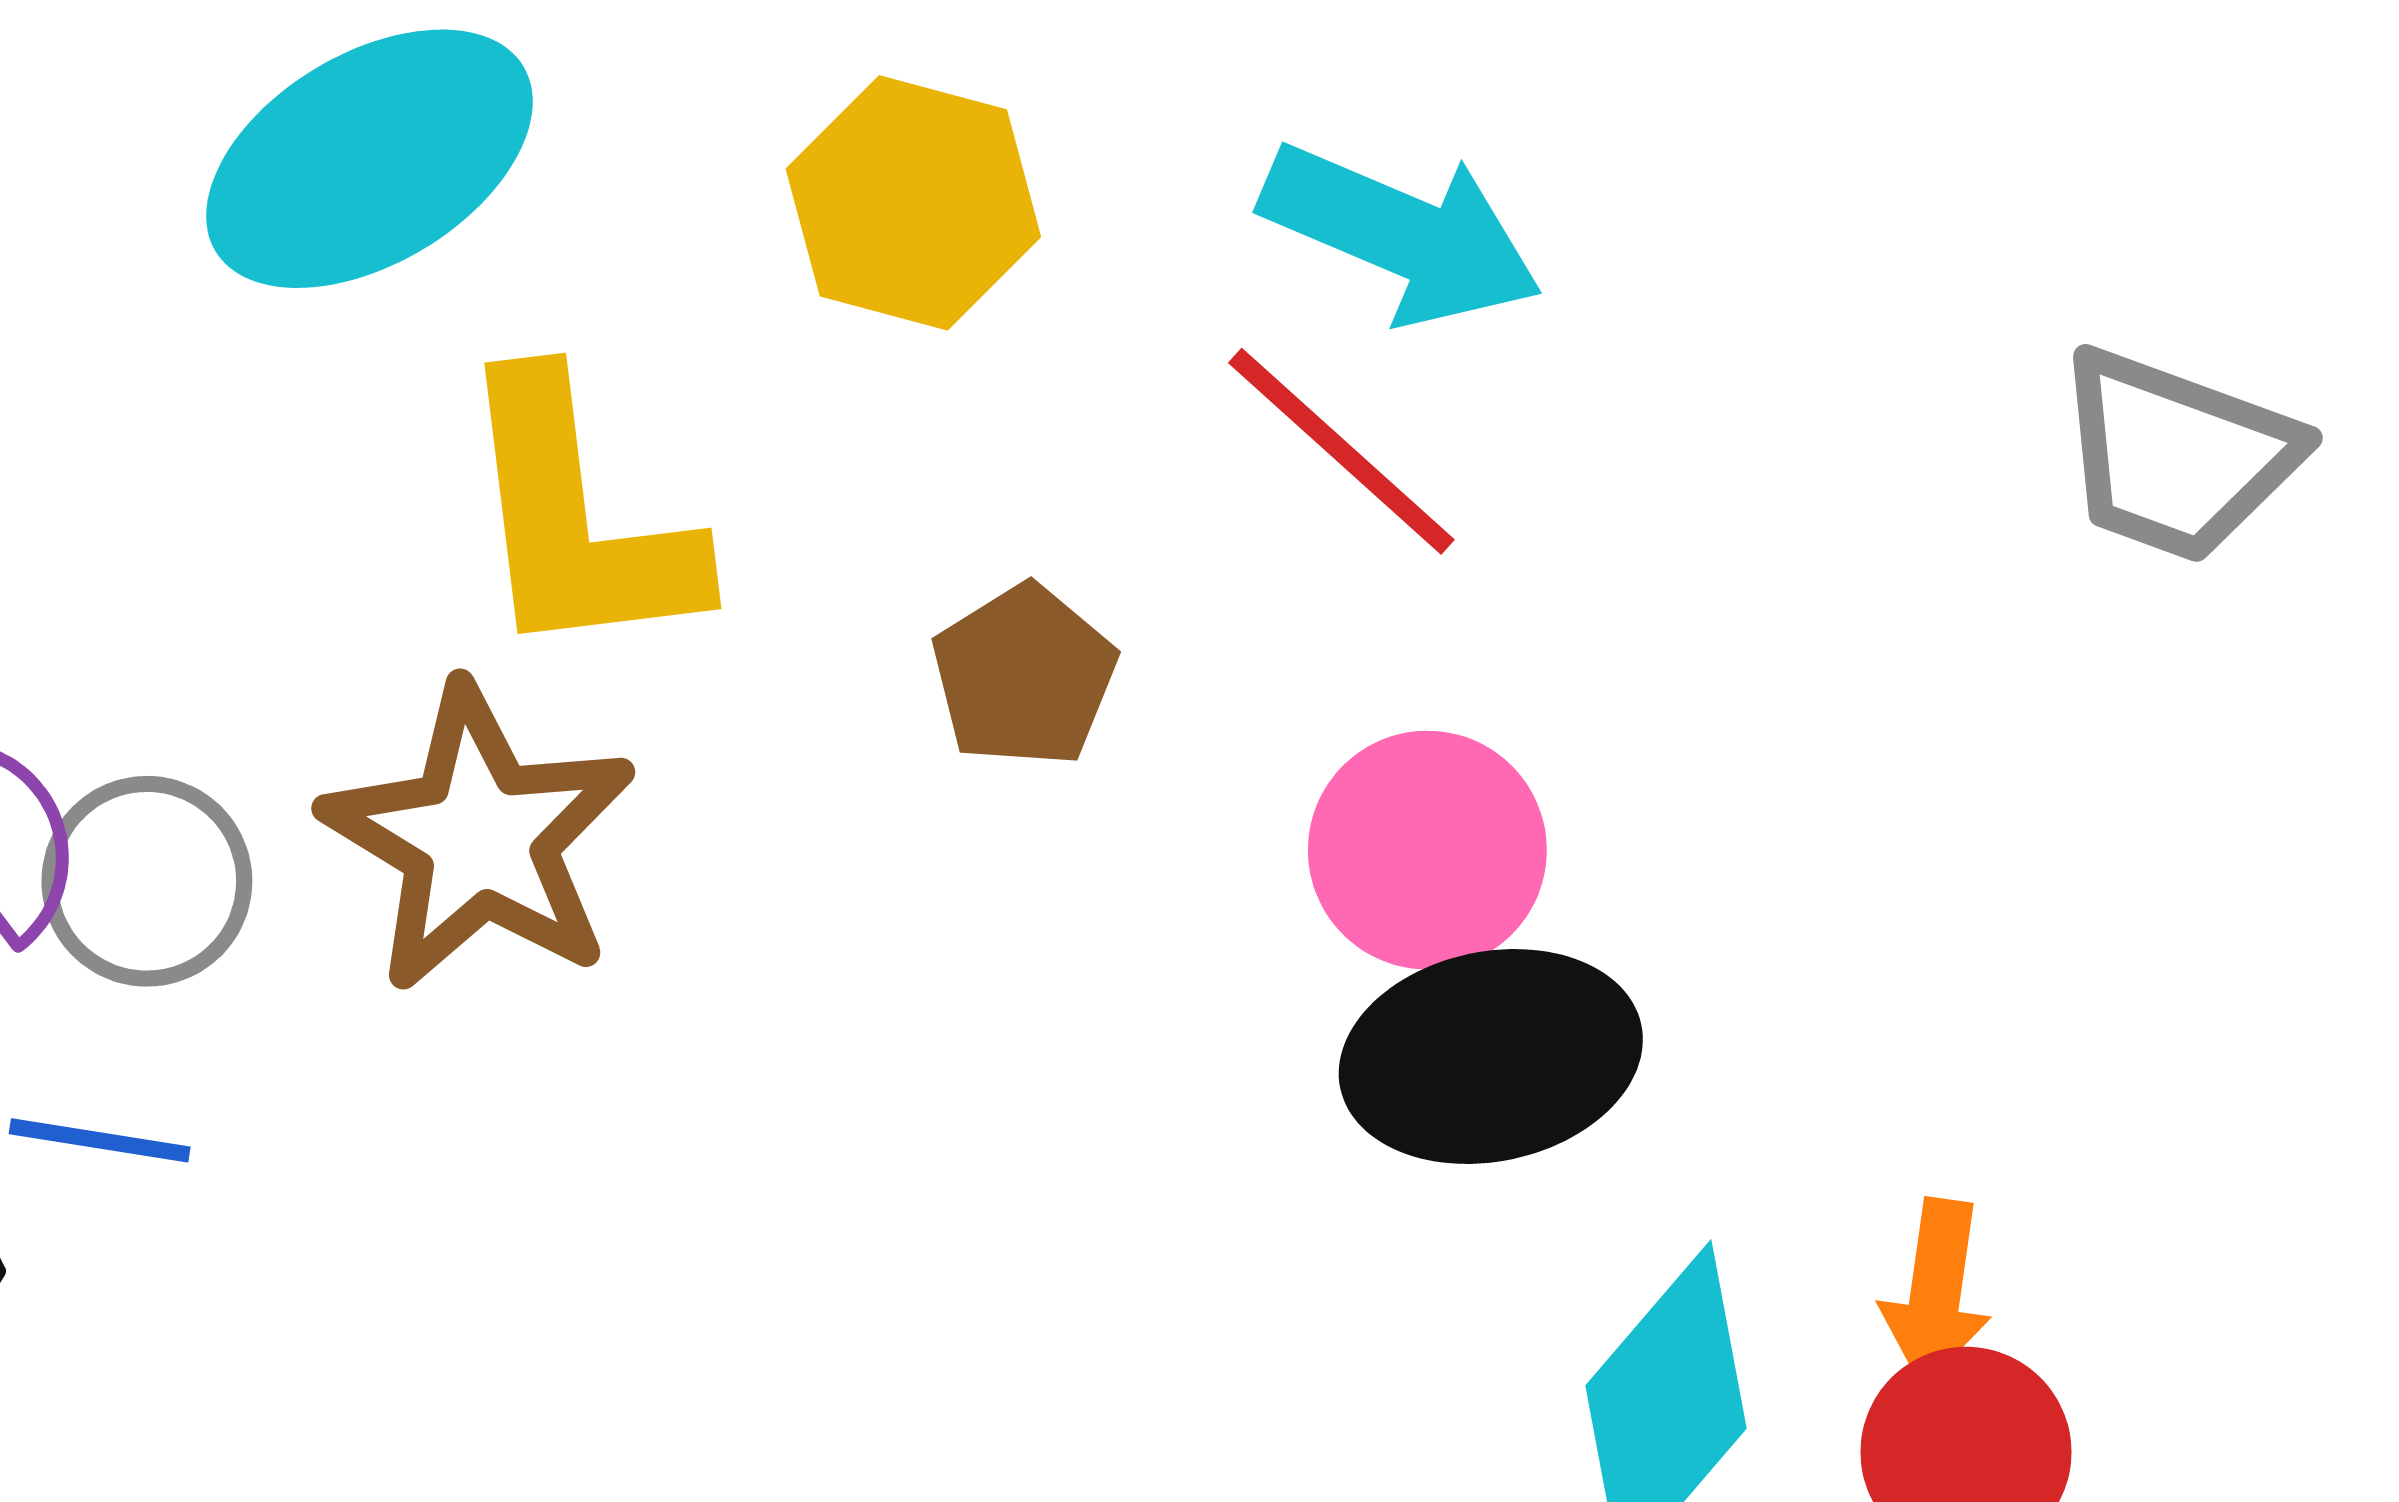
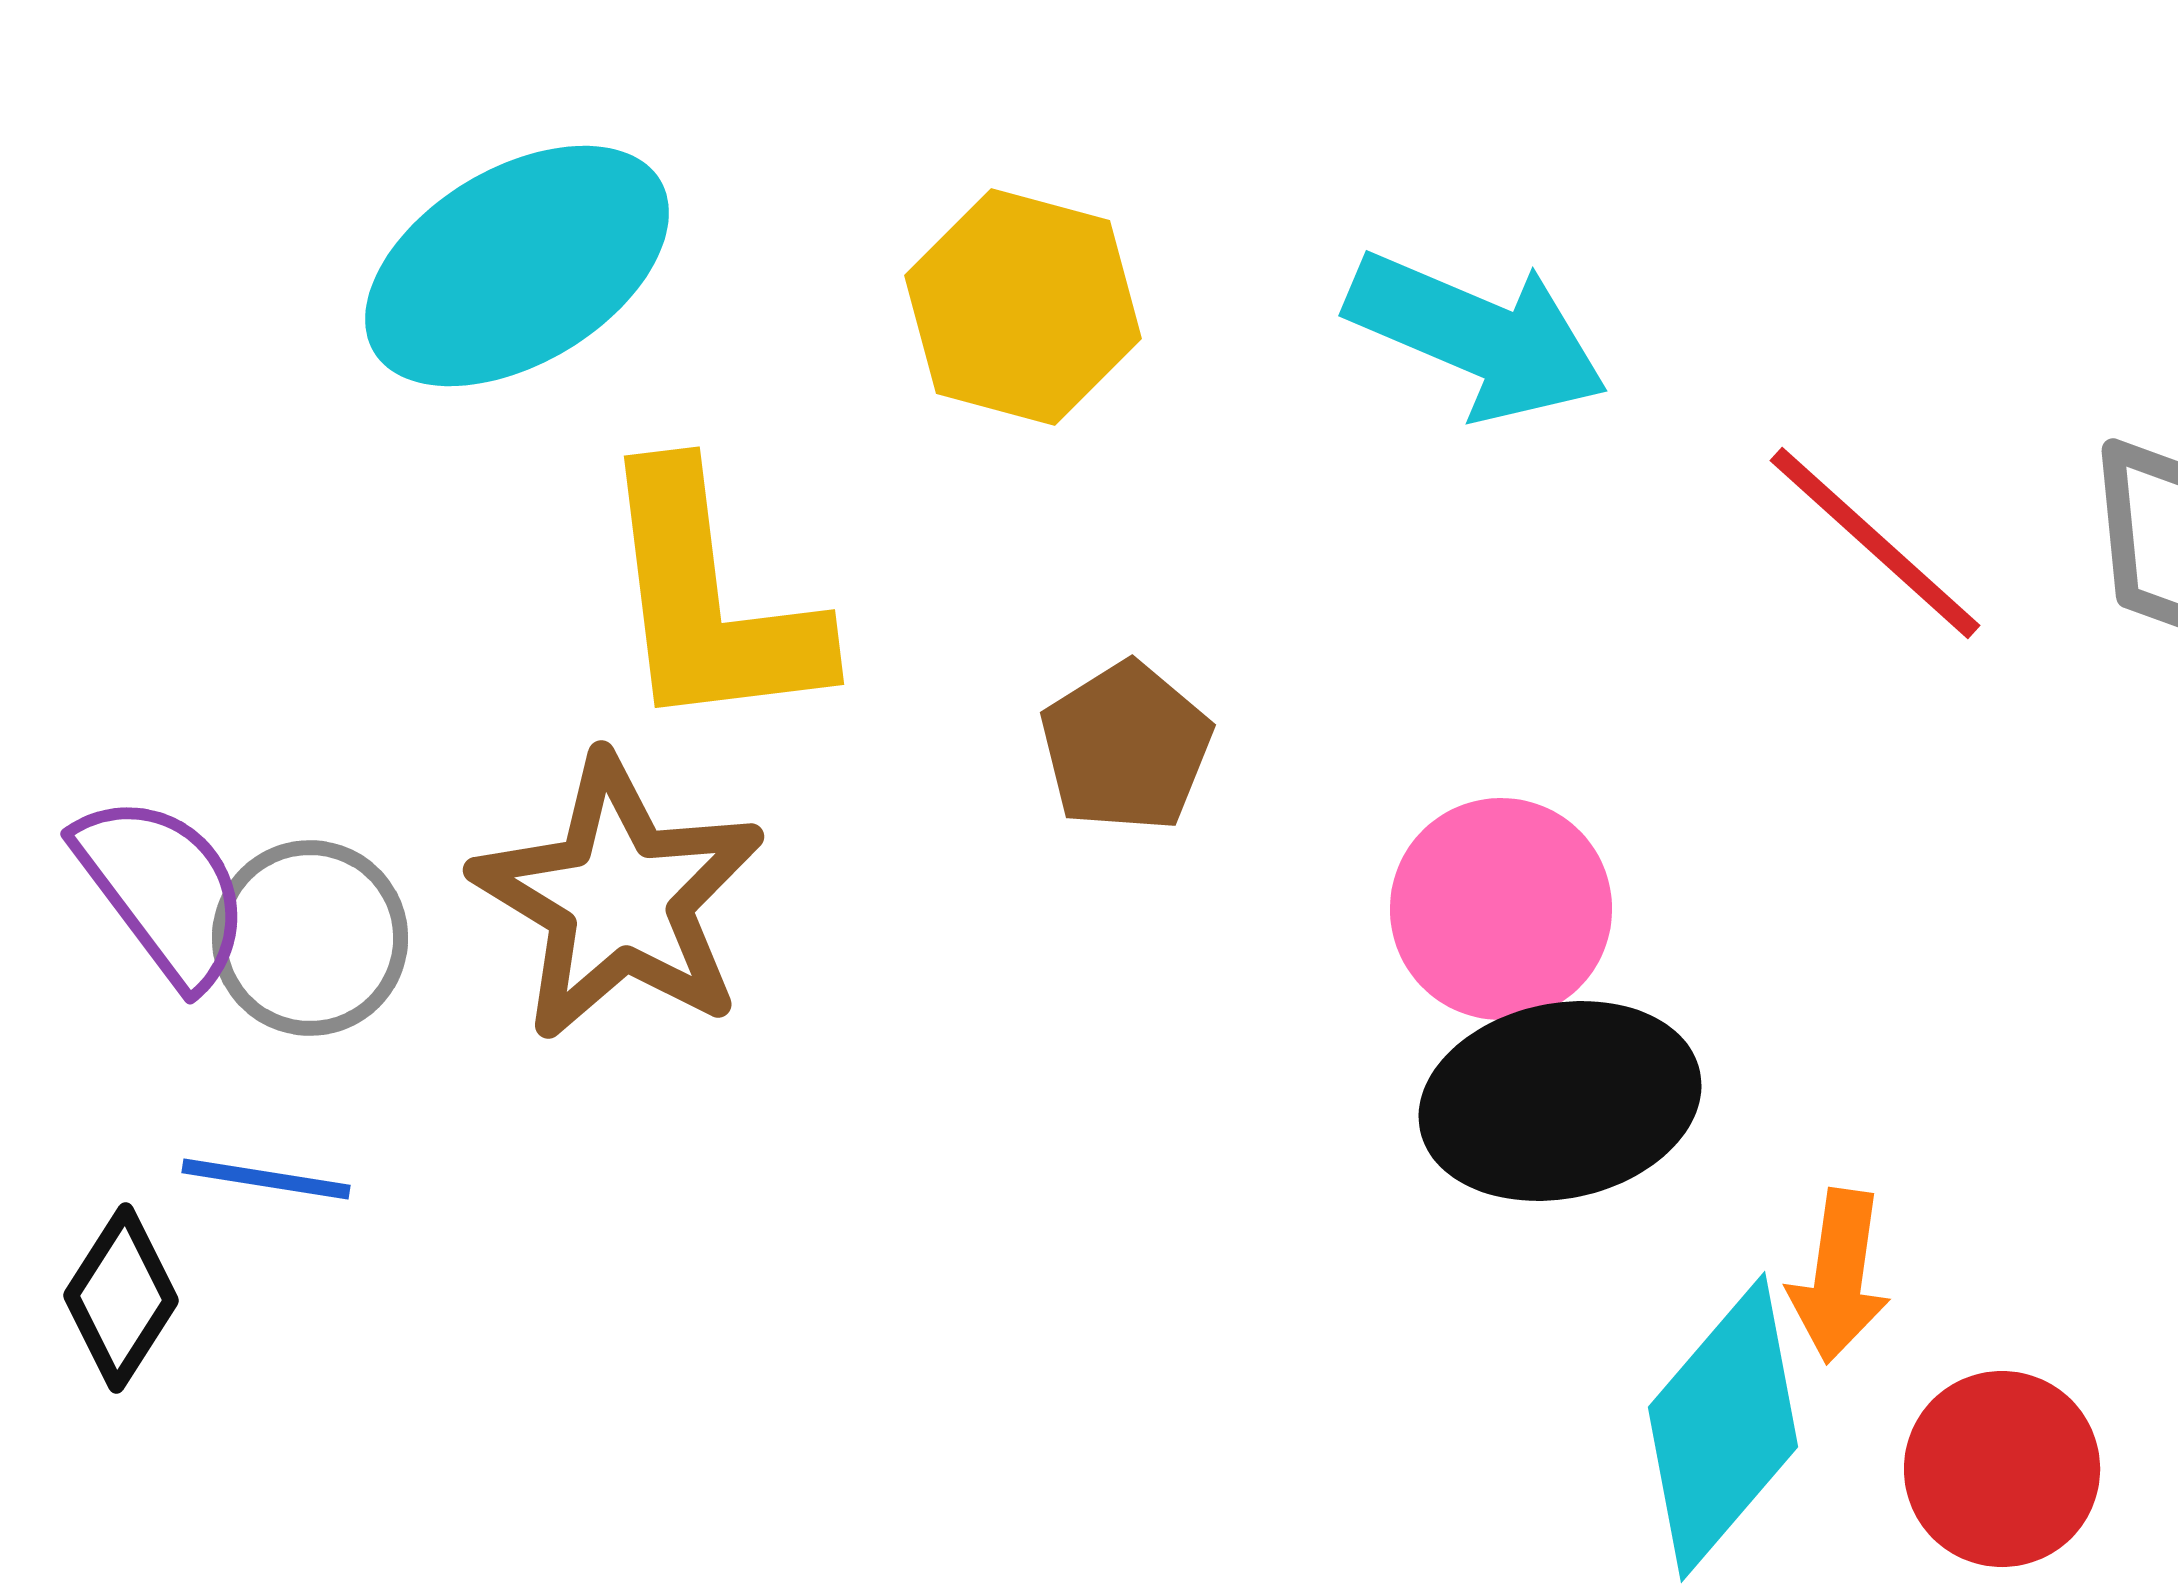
red line: (1341, 451) -> (1875, 543), moved
orange arrow: (1936, 1292) -> (1839, 1276), moved

